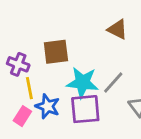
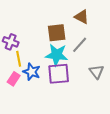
brown square: (56, 52) -> (57, 33), moved
gray line: (113, 83) -> (80, 45), moved

